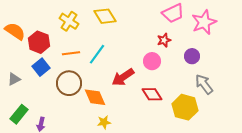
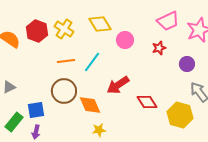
red hexagon: (39, 42) -> (37, 31), moved
pink circle: (152, 61) -> (125, 40), moved
blue square: (41, 67) -> (36, 110), moved, turned 30

